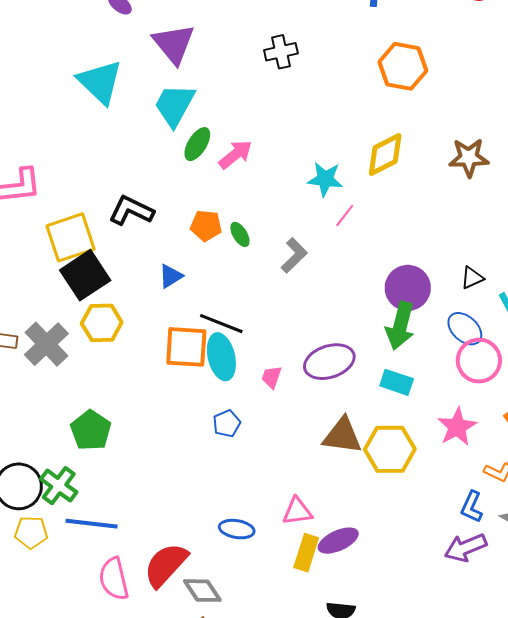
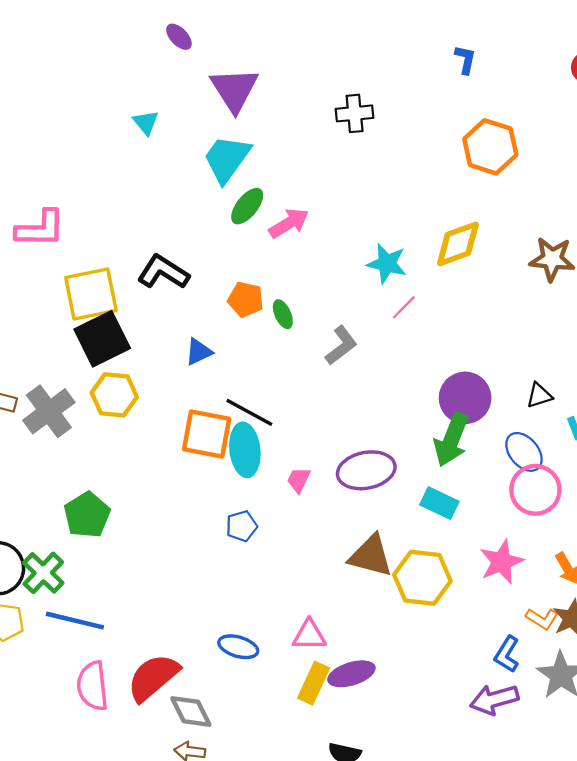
cyan triangle: (100, 82) -> (146, 122), size x0.5

